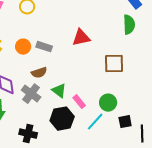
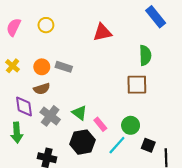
green semicircle: (129, 25) -> (145, 55), moved
red triangle: (81, 38) -> (102, 32), moved
brown semicircle: (39, 73) -> (42, 89), moved
black square: (125, 122) -> (148, 145), turned 32

